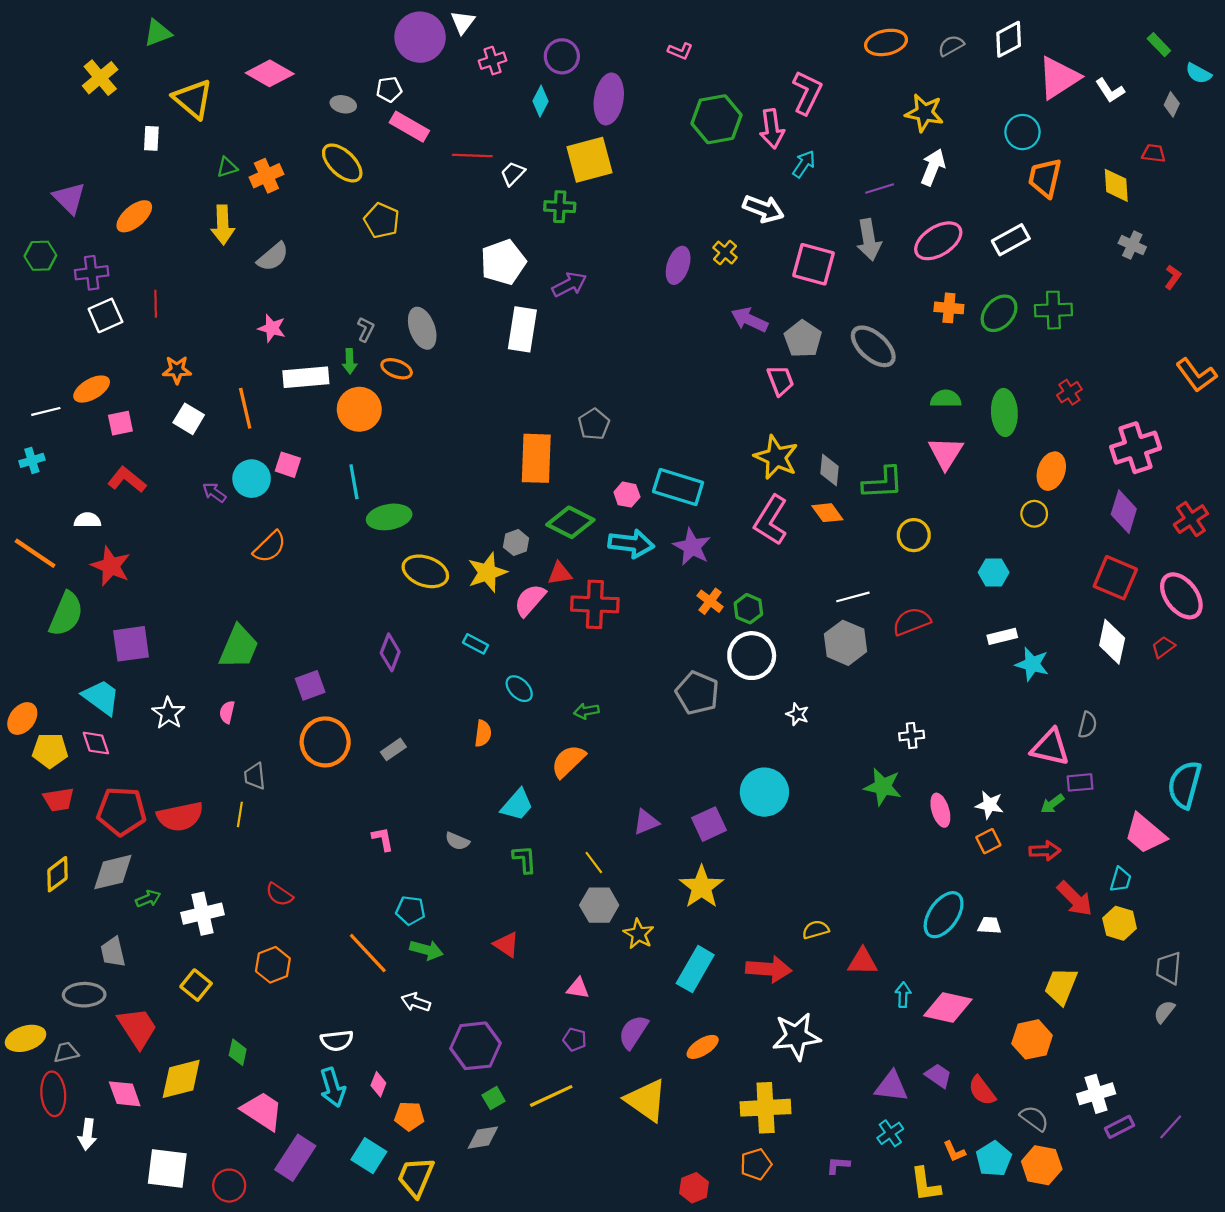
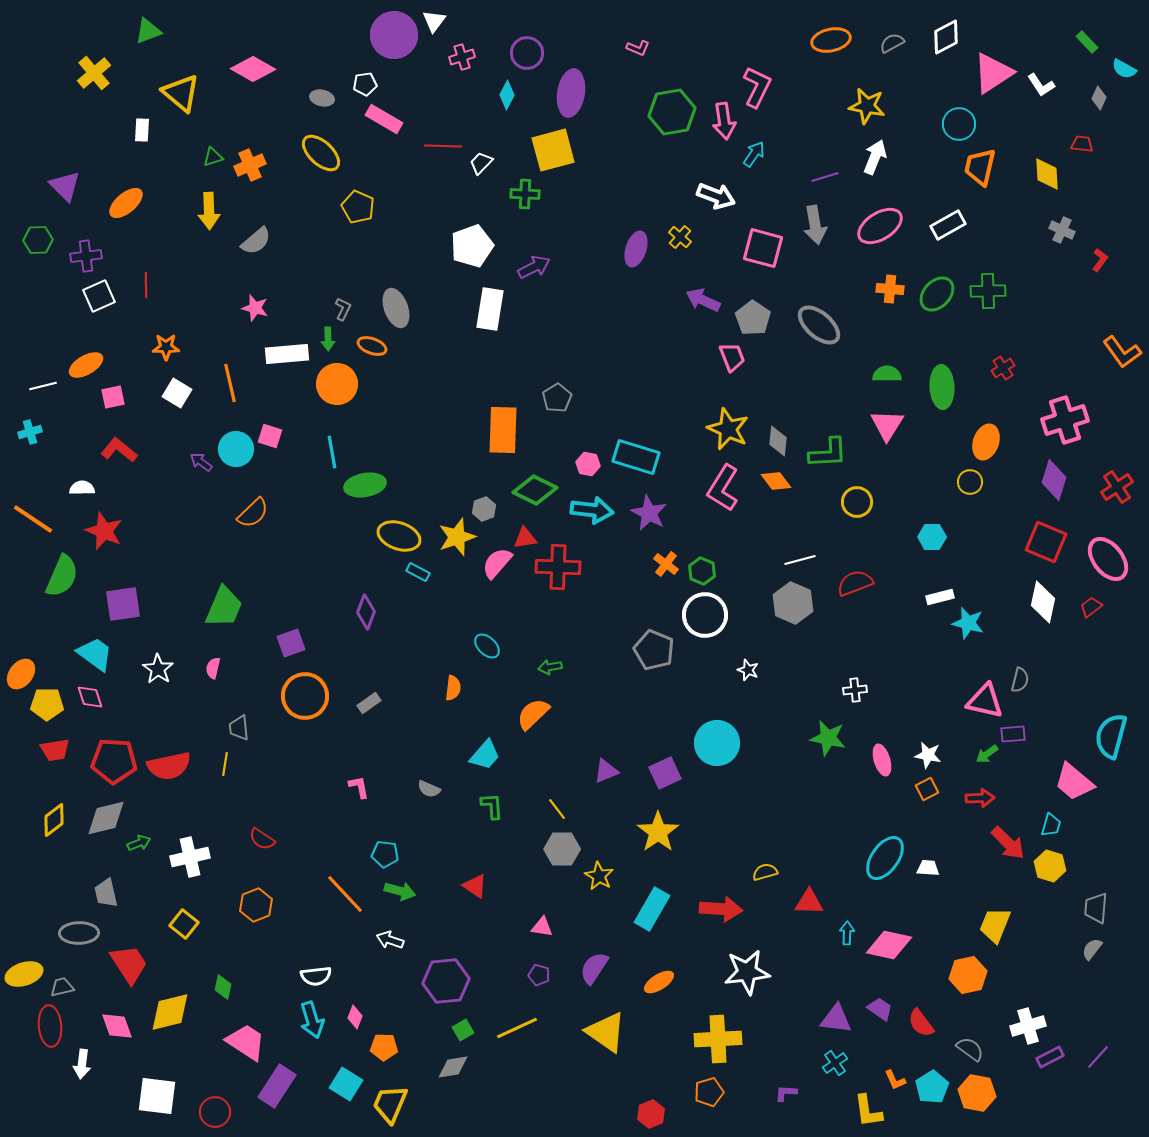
cyan rectangle: (475, 644) -> (418, 572), moved

